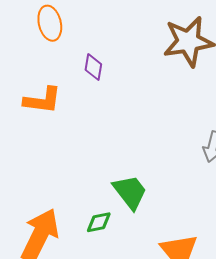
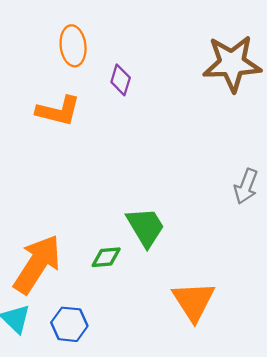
orange ellipse: (50, 23) -> (73, 46), moved

